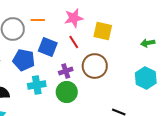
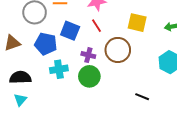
yellow square: (103, 31) -> (137, 23), moved
purple cross: (66, 71) -> (88, 55), turned 32

